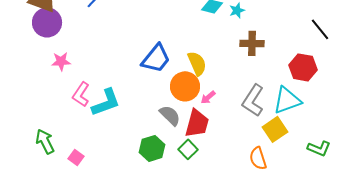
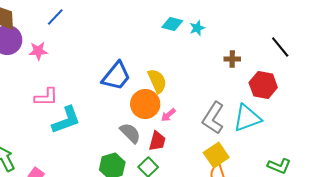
brown cross: (252, 43) -> (232, 59), moved, size x0.7
pink star: (61, 61) -> (38, 51), moved
pink L-shape: (81, 94) -> (46, 97), moved, turned -125
red trapezoid: (197, 123) -> (157, 141), size x0.7
yellow square: (275, 129) -> (216, 155), moved

